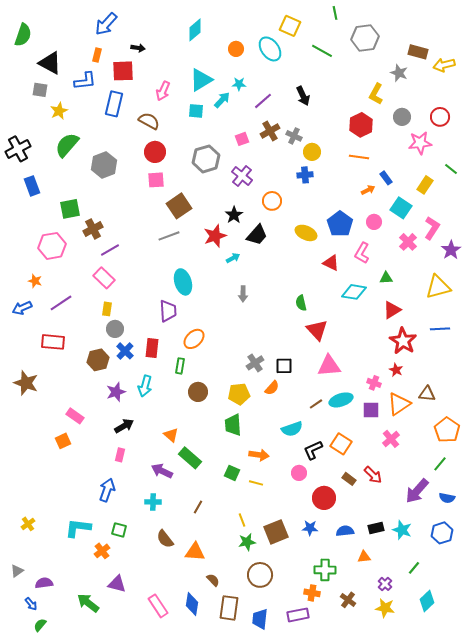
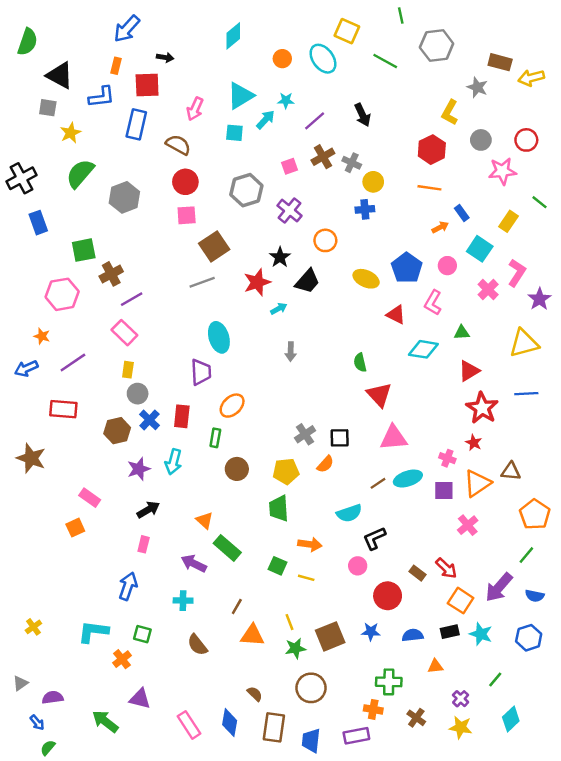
orange square: (341, 444) -> (461, 601), moved
orange triangle: (195, 552) -> (252, 635), moved

